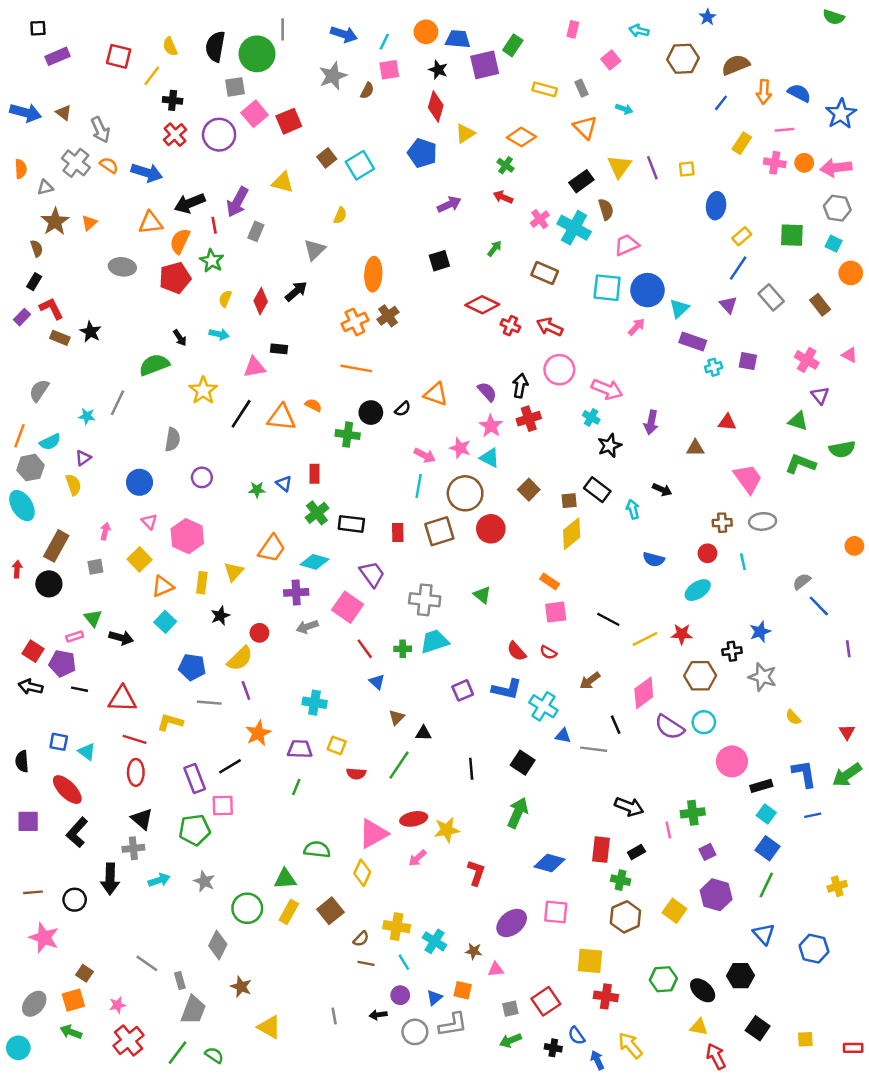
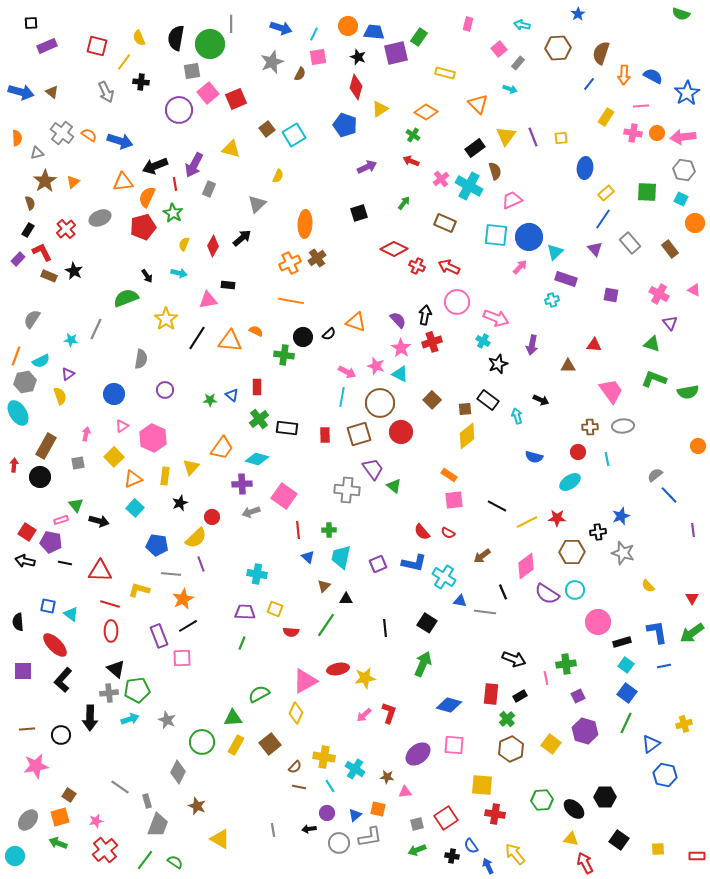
brown semicircle: (736, 65) -> (601, 53), turned -50
gray rectangle: (581, 88) -> (518, 63), moved, turned 64
gray arrow: (100, 130) -> (106, 92), moved
red cross: (175, 135) -> (66, 229), moved
gray ellipse: (122, 267) -> (100, 218), turned -30
cyan cross: (714, 367) -> (552, 300), moved
green semicircle: (842, 449) -> (688, 392), moved
pink triangle: (149, 521) -> (122, 426), turned 40
purple trapezoid: (372, 574) -> (373, 469), moved
cyan trapezoid: (434, 641) -> (341, 557), moved, turned -60
red line: (365, 649) -> (298, 530), turned 30
orange star: (258, 733) -> (183, 599), moved
green pentagon: (195, 830) -> (137, 690), moved
green semicircle: (317, 850) -> (259, 694), turned -35
pink arrow: (417, 858) -> (364, 715), moved
green cross: (621, 880) -> (507, 719), turned 35
blue triangle: (764, 934) -> (651, 744), moved, turned 36
pink star: (44, 938) -> (36, 766), turned -30

